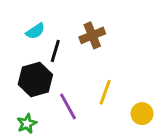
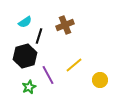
yellow line: (105, 92) -> (74, 65), turned 30
green star: (27, 124) -> (29, 87), moved

